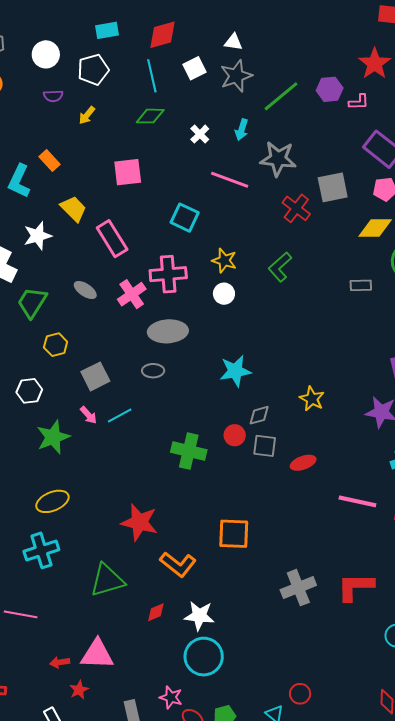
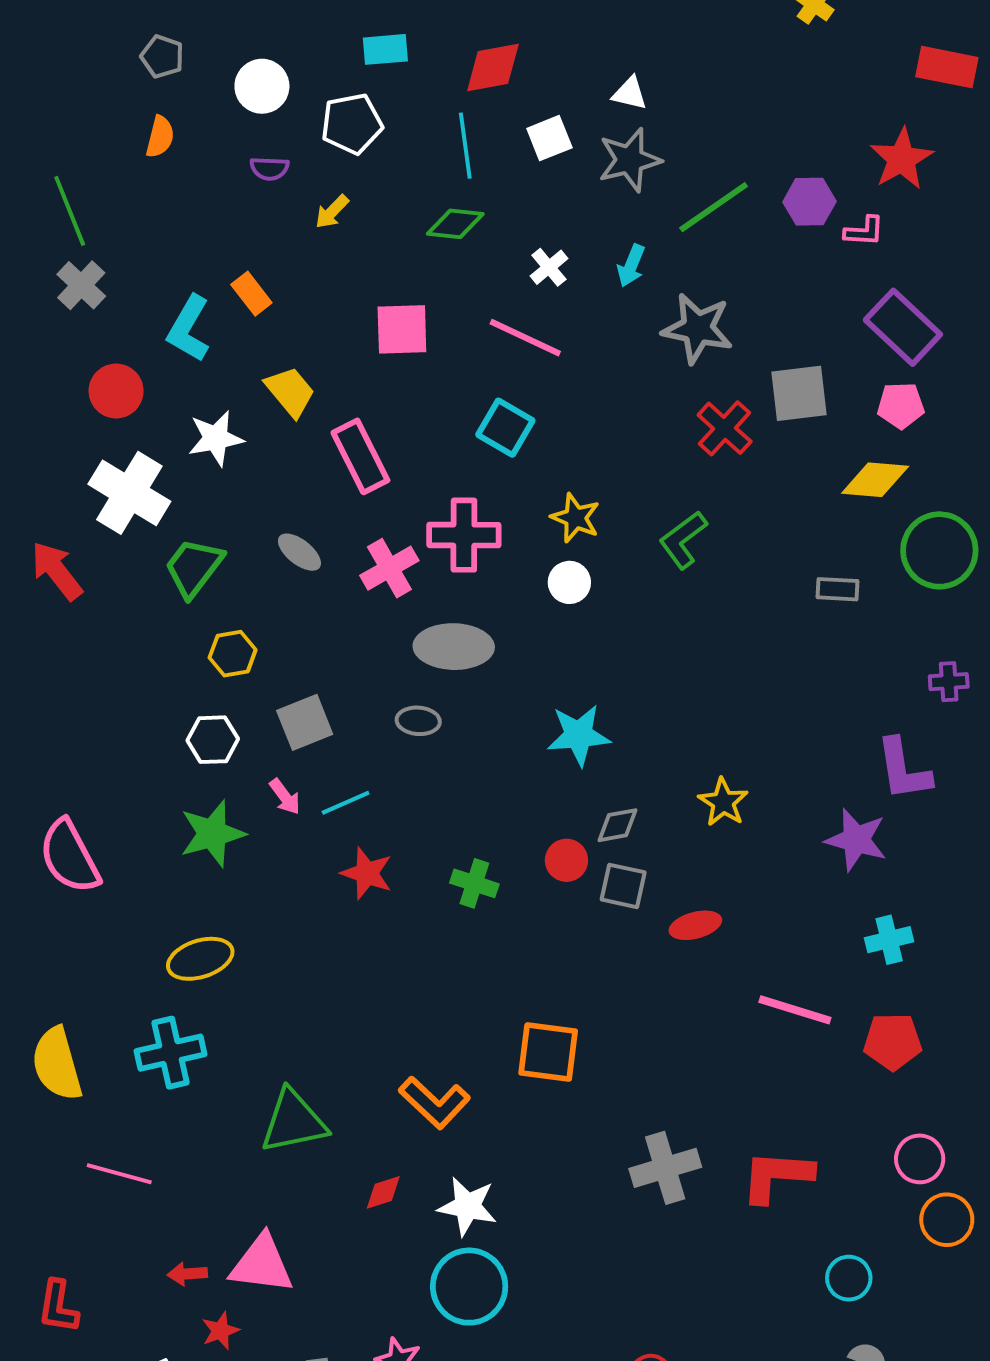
pink line: (230, 180) -> (525, 338), moved
white hexagon: (29, 391) -> (213, 740), moved
green cross: (189, 451) -> (474, 883), size x0.7
red star: (139, 522) -> (367, 873), moved, size x0.7

